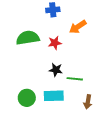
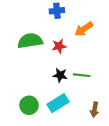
green line: (75, 79) -> (82, 75), moved
cyan rectangle: (54, 96) -> (58, 103), turned -30

